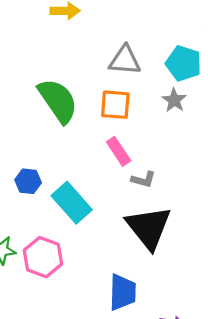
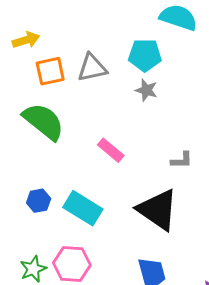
orange square: (115, 105) -> (50, 71), moved
gray L-shape: (143, 180) -> (182, 160), moved

